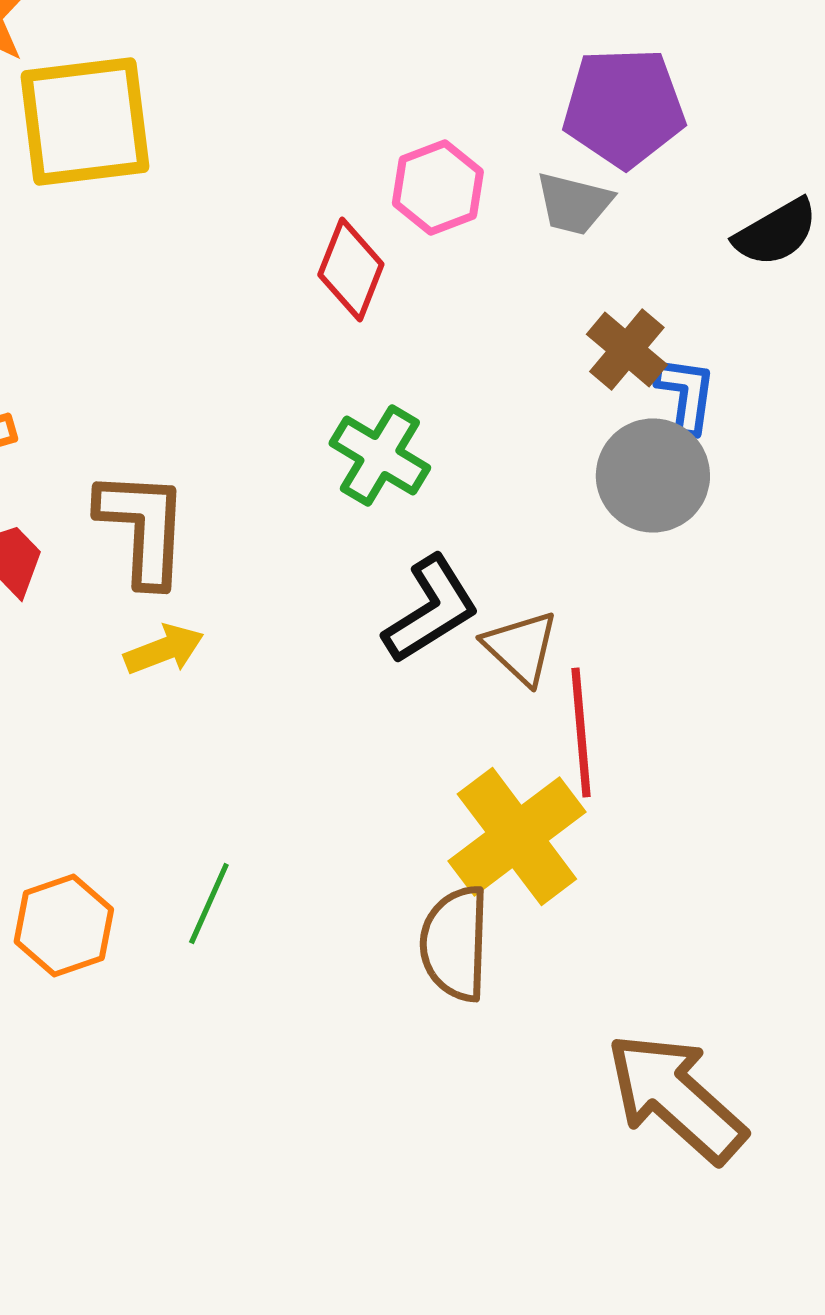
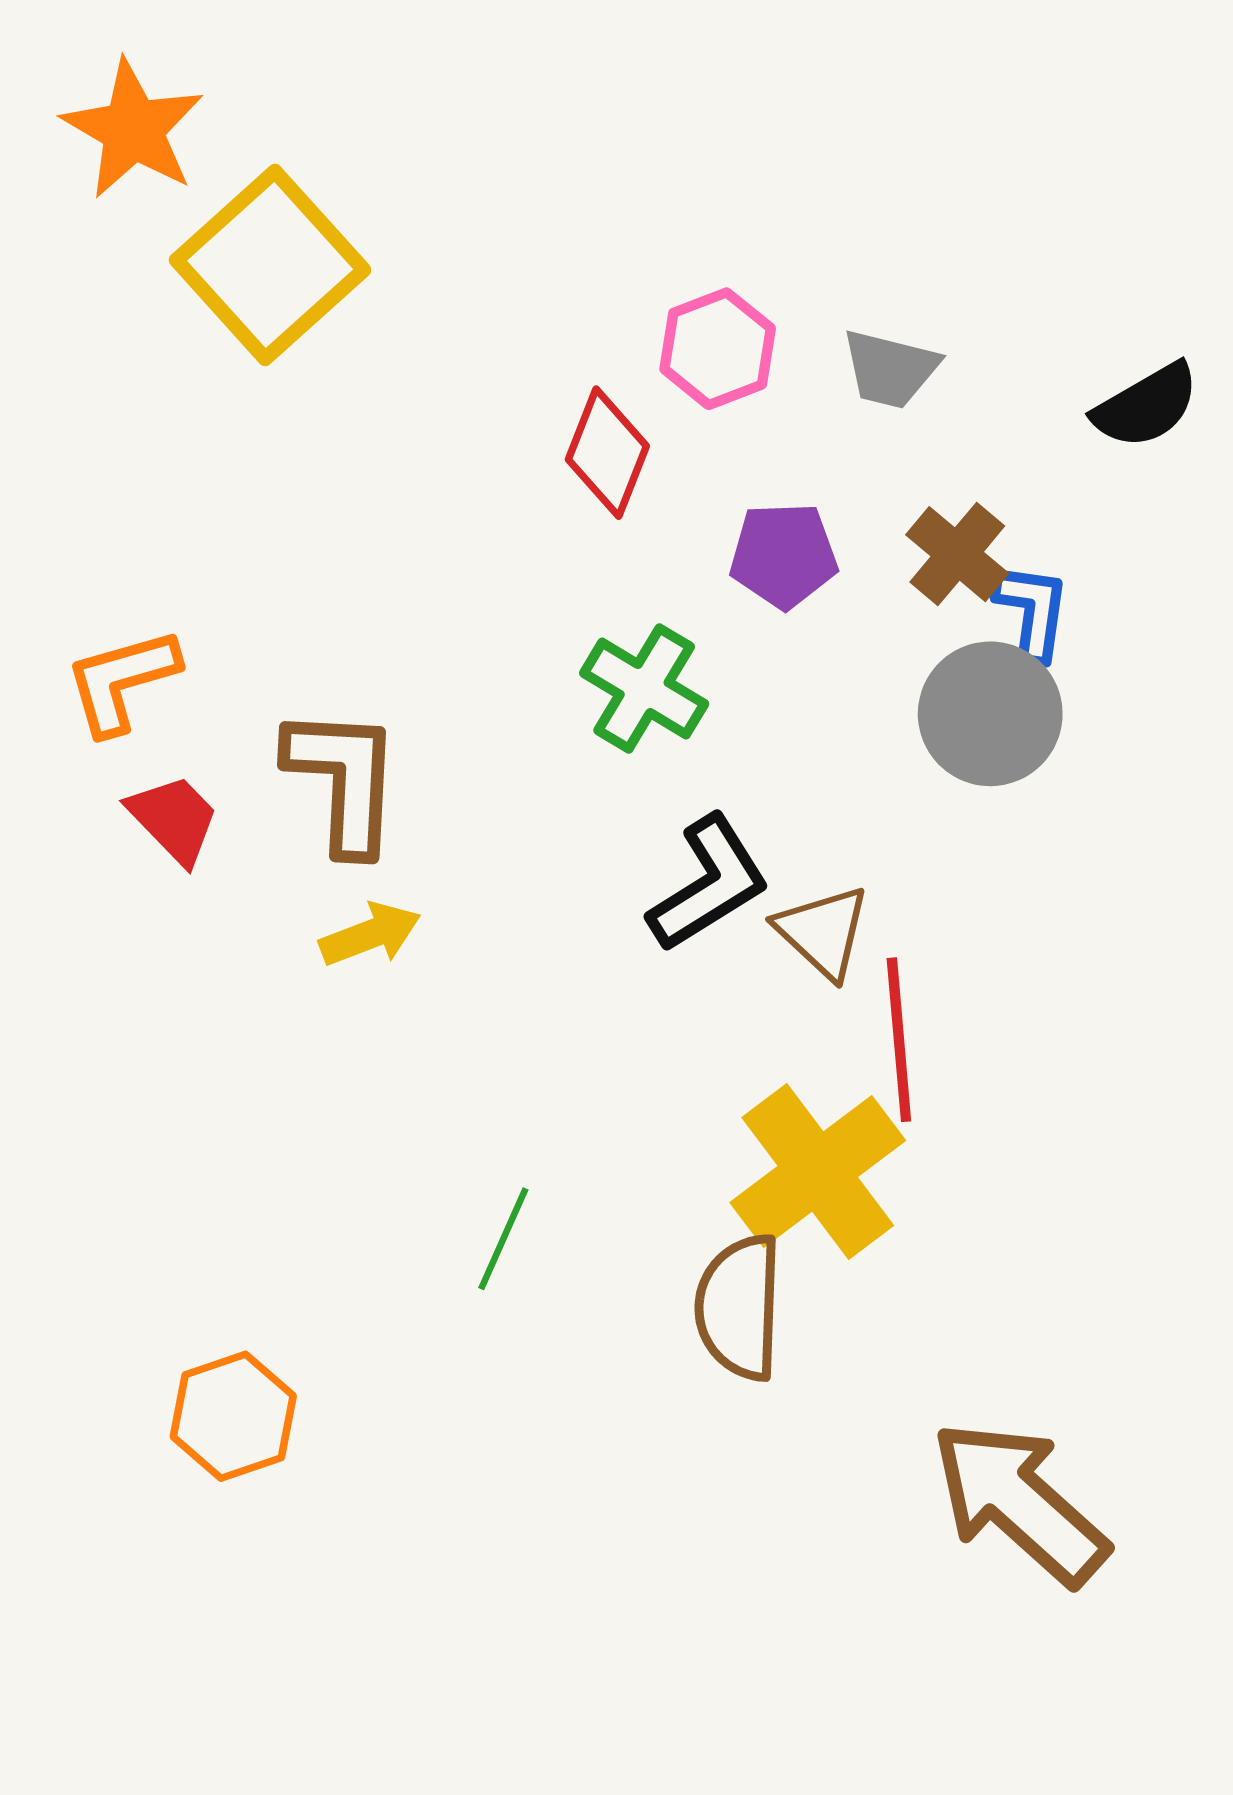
purple pentagon: (624, 108) -> (784, 555), moved, size x0.7
yellow square: (85, 122) -> (270, 265), turned -35
green line: (209, 904) -> (503, 1239), moved
orange hexagon: (64, 926) -> (233, 1416), moved

